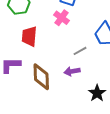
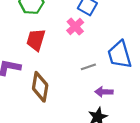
purple arrow: (72, 71) -> (104, 92), moved

